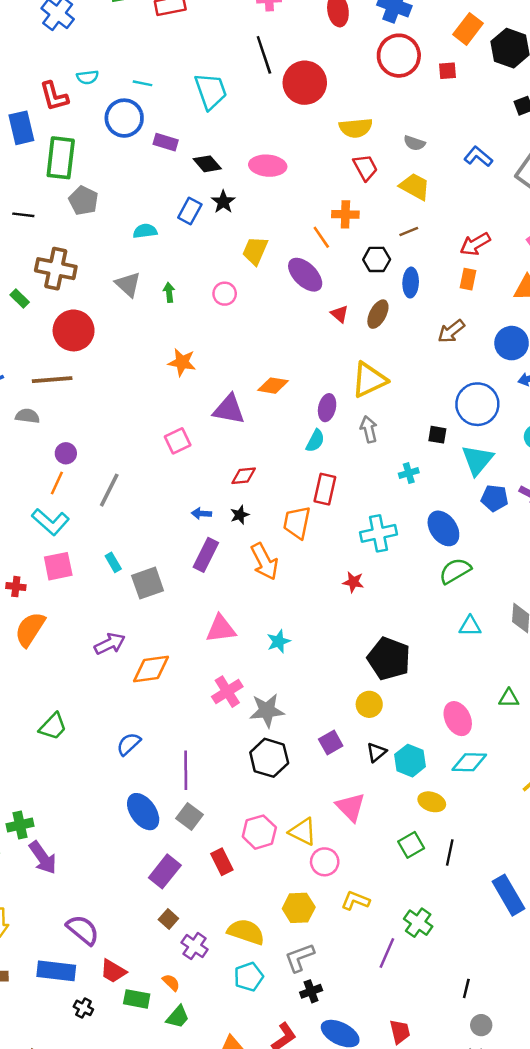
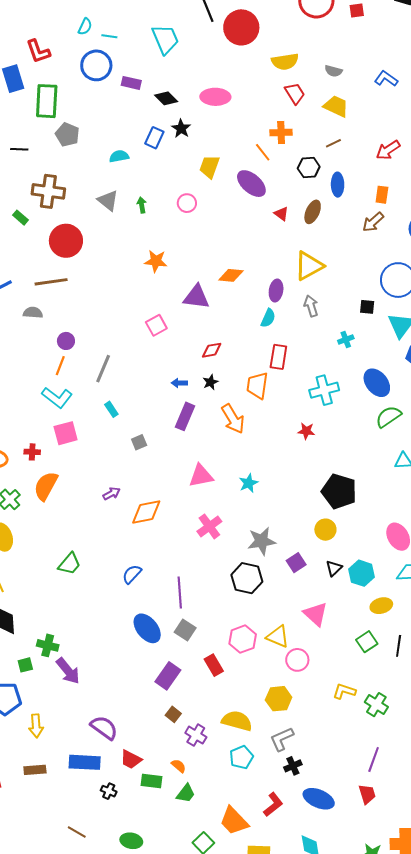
cyan semicircle: (88, 77) -> (85, 27), moved, turned -54
orange rectangle: (468, 279) -> (382, 195), moved
cyan rectangle: (113, 562) -> (111, 409), moved
gray square: (148, 583) -> (139, 442), size x0.6
purple arrow: (110, 644) -> (111, 494), size x0.7
gray star: (267, 710) -> (262, 541), moved
yellow ellipse: (432, 802) -> (381, 606), turned -30
green cross: (20, 825) -> (48, 645), turned 30
yellow L-shape: (355, 901) -> (344, 691), moved
purple line: (387, 953) -> (374, 759), moved

